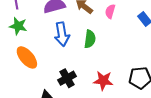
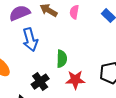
green semicircle: (90, 39) -> (62, 59), moved

